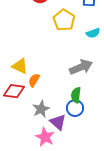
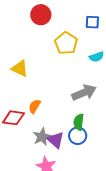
yellow triangle: (20, 66) -> (20, 68), moved
purple triangle: (58, 122) -> (56, 140), moved

